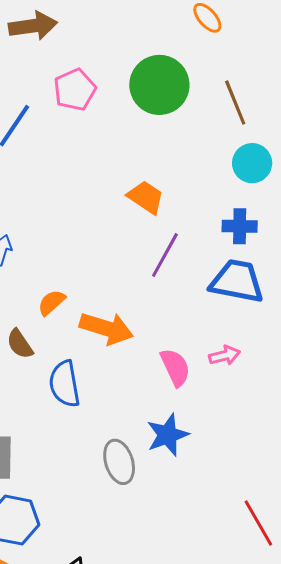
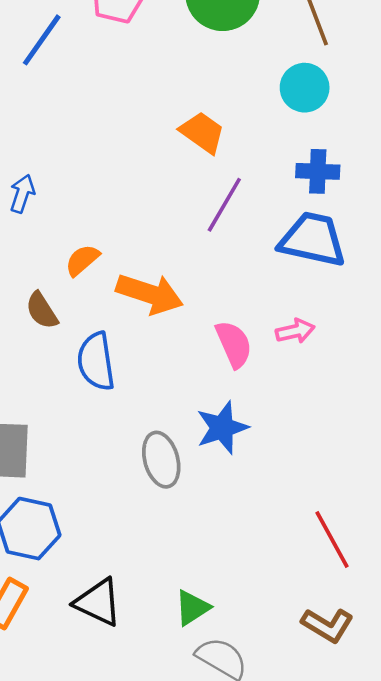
cyan circle: (252, 163) -> (305, 88), moved

